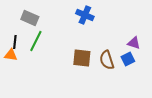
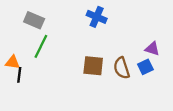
black line: (15, 42) -> (19, 75), moved

